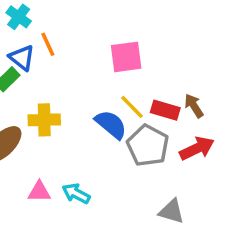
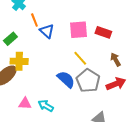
blue triangle: (22, 58) -> (47, 31), moved
red rectangle: (165, 110) -> (103, 32), moved
yellow cross: (44, 120) -> (19, 61), moved
blue semicircle: (111, 124) -> (66, 79), moved

